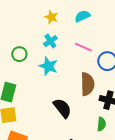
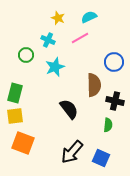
cyan cross: (50, 41) -> (48, 40), moved, turned -32
pink line: (83, 47) -> (80, 38), moved, turned -54
cyan star: (48, 66) -> (55, 67), turned 30

